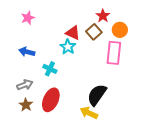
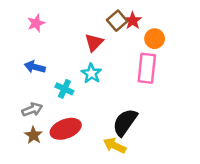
brown square: (94, 32) -> (117, 21), moved
red triangle: (73, 33) -> (94, 43), turned 49
cyan star: (68, 47) -> (91, 73), moved
red ellipse: (51, 100) -> (66, 129), turned 45

